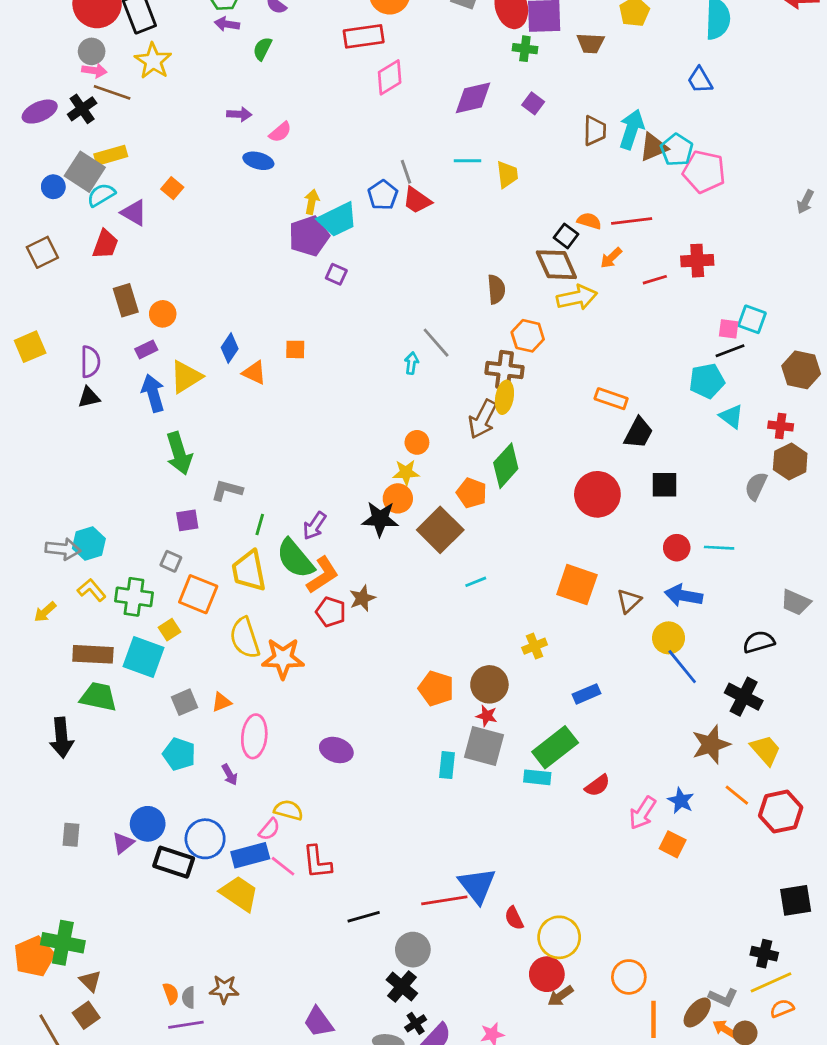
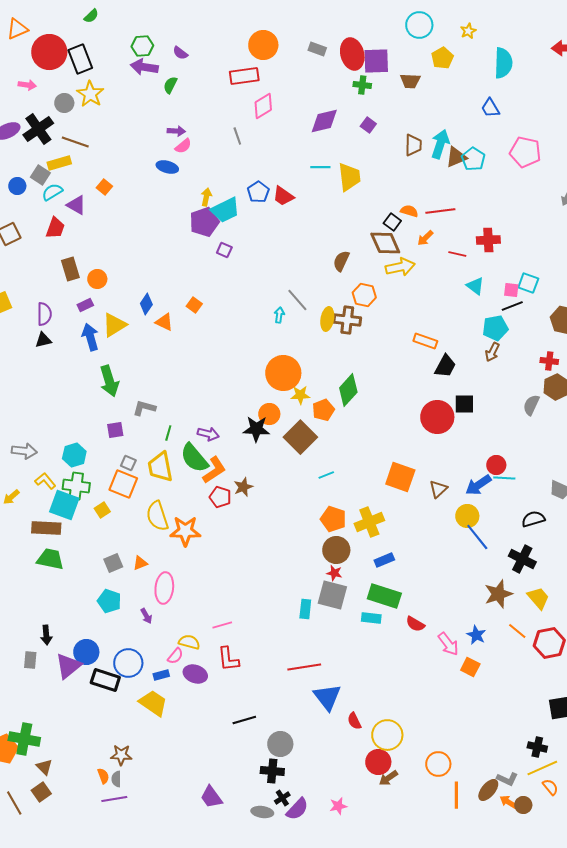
purple arrow: (227, 24) -> (144, 67), size x1.5
gray circle: (92, 51) -> (64, 103), moved
pink arrow: (94, 71) -> (27, 85), moved
brown line: (112, 92) -> (75, 142), moved
black cross: (82, 109) -> (38, 129), size x1.4
purple arrow: (239, 114) -> (176, 131), moved
gray square: (85, 172) -> (40, 175), size x0.7
gray line: (406, 172) -> (237, 136), moved
pink pentagon: (704, 172) -> (525, 152), moved
yellow trapezoid: (507, 174) -> (349, 177), size x1.4
red line: (655, 280) -> (457, 254), turned 30
brown semicircle: (496, 289) -> (341, 261), turned -150
orange square: (295, 349) -> (194, 305), turned 35
yellow ellipse: (504, 397) -> (327, 319), moved
cyan triangle: (731, 416) -> (475, 286), moved
brown arrow: (483, 419) -> (492, 352), moved, size x0.7
orange circle: (417, 442) -> (283, 373), size x2.0
yellow star: (406, 472) -> (300, 395), moved
orange pentagon: (472, 493) -> (323, 410), turned 30
red circle: (597, 494) -> (437, 417), moved
purple arrow: (314, 526) -> (208, 434), turned -110
cyan hexagon: (89, 544) -> (74, 455), moved
red circle: (677, 548) -> (496, 465), moved
cyan line: (719, 548) -> (504, 478), moved
gray square: (171, 561) -> (128, 463), moved
blue arrow: (684, 596) -> (478, 485), turned -44
yellow cross: (535, 646) -> (369, 522), size x1.6
cyan square: (144, 657) -> (64, 505), moved
orange pentagon: (436, 688) -> (333, 519), moved
blue rectangle: (586, 694) -> (384, 560), moved
black arrow: (62, 738) -> (46, 635), moved, size x0.7
green rectangle: (555, 747) -> (384, 596), turned 56
purple ellipse: (336, 750) -> (195, 674), moved
red semicircle: (597, 786) -> (415, 624), turned 66
pink arrow: (643, 813) -> (448, 644), turned -70
purple triangle: (123, 843) -> (68, 666), size x1.6
blue rectangle: (250, 855) -> (161, 675), size x0.6
red L-shape: (317, 862) -> (228, 659), moved
pink line: (283, 866) -> (222, 625), moved, turned -54
red line: (444, 900) -> (304, 667), moved
black cross: (402, 986) -> (272, 771), turned -35
brown star: (224, 989) -> (121, 755), moved
orange semicircle: (782, 1008) -> (550, 787), turned 72

